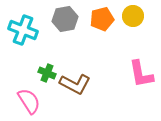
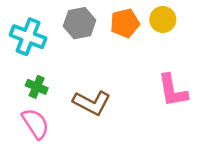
green cross: (47, 73) -> (37, 87), moved

